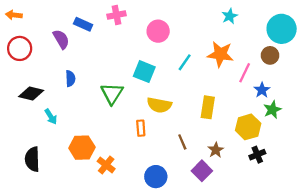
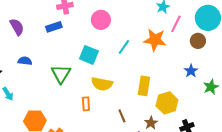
blue rectangle: (83, 24) -> (54, 27), moved, turned -42
pink line: (245, 73) -> (176, 24), moved
blue semicircle: (70, 78) -> (25, 61), turned -80
green star: (272, 110) -> (211, 87), moved
yellow hexagon: (248, 127) -> (167, 103), moved

